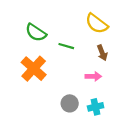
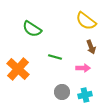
green line: (66, 46) -> (55, 57), moved
orange cross: (34, 69) -> (18, 69), moved

